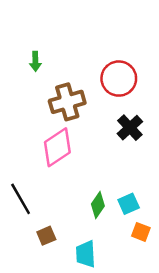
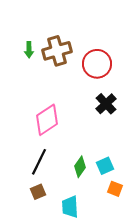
brown cross: (67, 102) -> (57, 51), moved
black line: (21, 199) -> (39, 162), moved, turned 56

